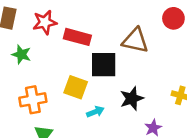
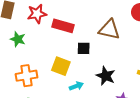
black square: (104, 65) -> (84, 48), size x0.6
black star: (132, 98) -> (106, 76), turned -30

